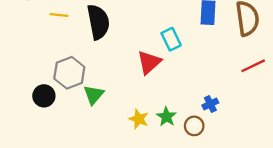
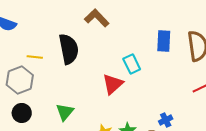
yellow line: (59, 15) -> (35, 57), moved
gray hexagon: (69, 73) -> (20, 80), moved

